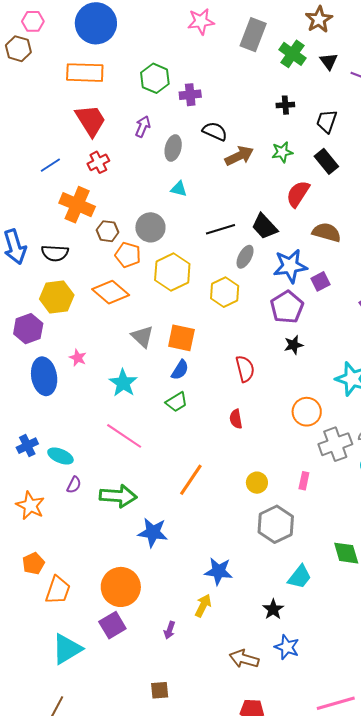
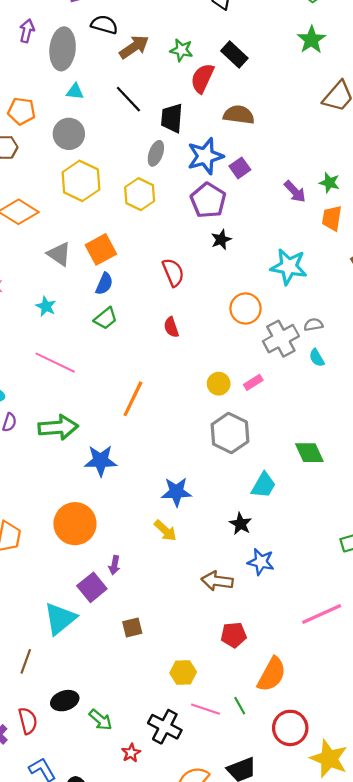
gray ellipse: (173, 148) -> (63, 49), size x1.5
green star: (282, 152) -> (181, 50), moved, turned 30
black rectangle: (326, 161) -> (234, 55), moved
black trapezoid: (264, 226) -> (172, 118), turned 56
gray circle: (150, 227) -> (69, 134), moved
black line: (221, 229) -> (128, 99), moved, turned 72
orange pentagon: (128, 255) -> (22, 111), moved
orange square: (181, 338) -> (101, 249), turned -32
cyan star: (123, 383) -> (46, 306), size x0.7
pink rectangle: (304, 481) -> (253, 382), turned 54
yellow circle: (257, 483) -> (219, 384), moved
yellow arrow: (203, 606) -> (165, 531), turned 115
purple square: (112, 625) -> (92, 587), moved
purple arrow: (170, 630) -> (114, 565), moved
cyan triangle: (67, 649) -> (60, 619), moved

